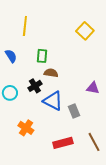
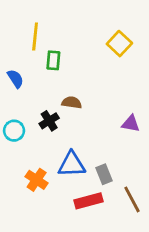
green rectangle: (42, 56) -> (53, 60), moved
blue triangle: (53, 101) -> (72, 164), moved, turned -30
gray rectangle: (74, 111) -> (104, 174), moved

